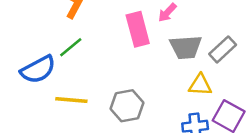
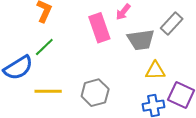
gray rectangle: (223, 49) -> (172, 23), moved

